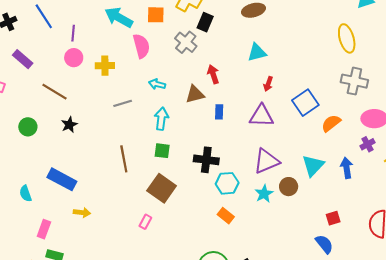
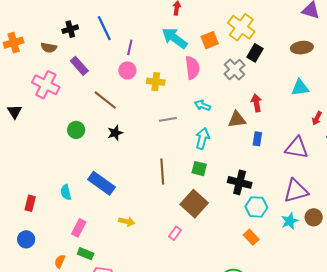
orange square: (156, 15) -> (210, 40), turned -30
red arrow: (268, 84) -> (317, 118), moved
yellow arrow: (82, 212) -> (127, 222), moved

